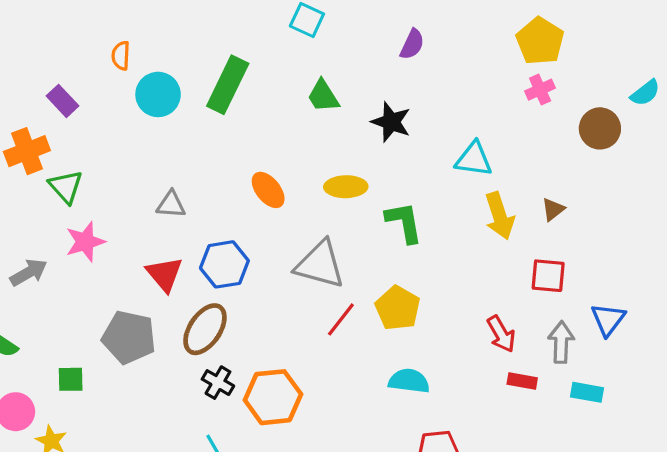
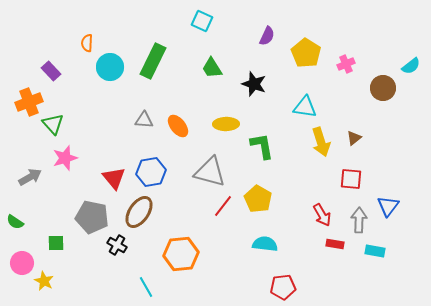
yellow pentagon: (540, 41) -> (306, 53), moved
gray triangle: (171, 205) -> (144, 120), moved
black cross: (218, 383) -> (117, 245), moved

